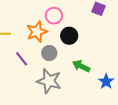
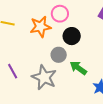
gray circle: (49, 53) -> (59, 55), moved
purple line: (22, 59) -> (13, 71), moved

